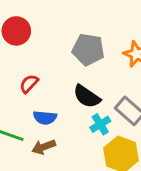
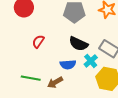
blue semicircle: (45, 118) -> (68, 65), moved

